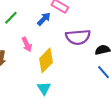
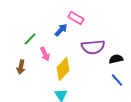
green line: (11, 18) -> (30, 39), moved

